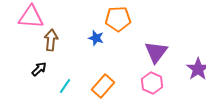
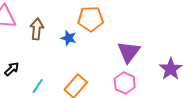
brown arrow: (51, 40) -> (37, 29), moved

